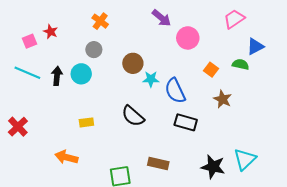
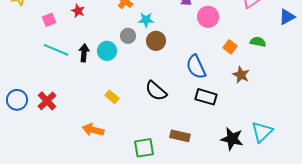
pink square: (30, 41) -> (49, 20), moved
blue triangle: (255, 46) -> (287, 17), moved
gray circle: (94, 50) -> (128, 36), moved
cyan star: (151, 79) -> (146, 20), moved
yellow rectangle: (86, 122) -> (112, 97), turned 48

